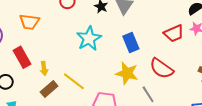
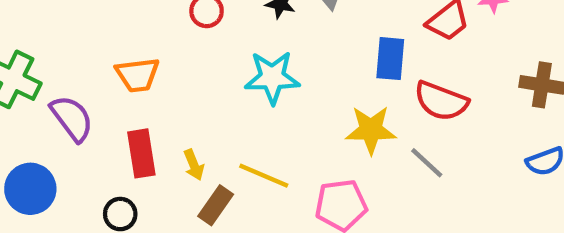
cyan star: (89, 38) -> (272, 77), turned -30
blue rectangle: (131, 42) -> (390, 59), moved, turned 42
red rectangle: (22, 57) -> (141, 153), turned 35

